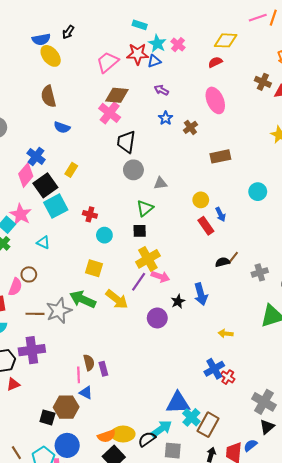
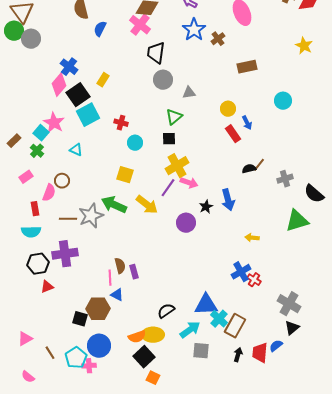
blue star: (166, 118) -> (194, 30), size x1.6
blue semicircle: (62, 127) -> (100, 29), moved, turned 98
black semicircle: (147, 439) -> (166, 311), moved

